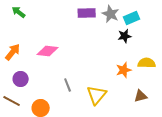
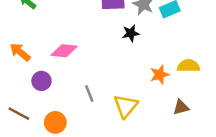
black star: (125, 36) -> (131, 33), moved
orange arrow: (13, 52) -> (20, 52), turned -90
purple circle: (21, 79) -> (41, 81), moved

